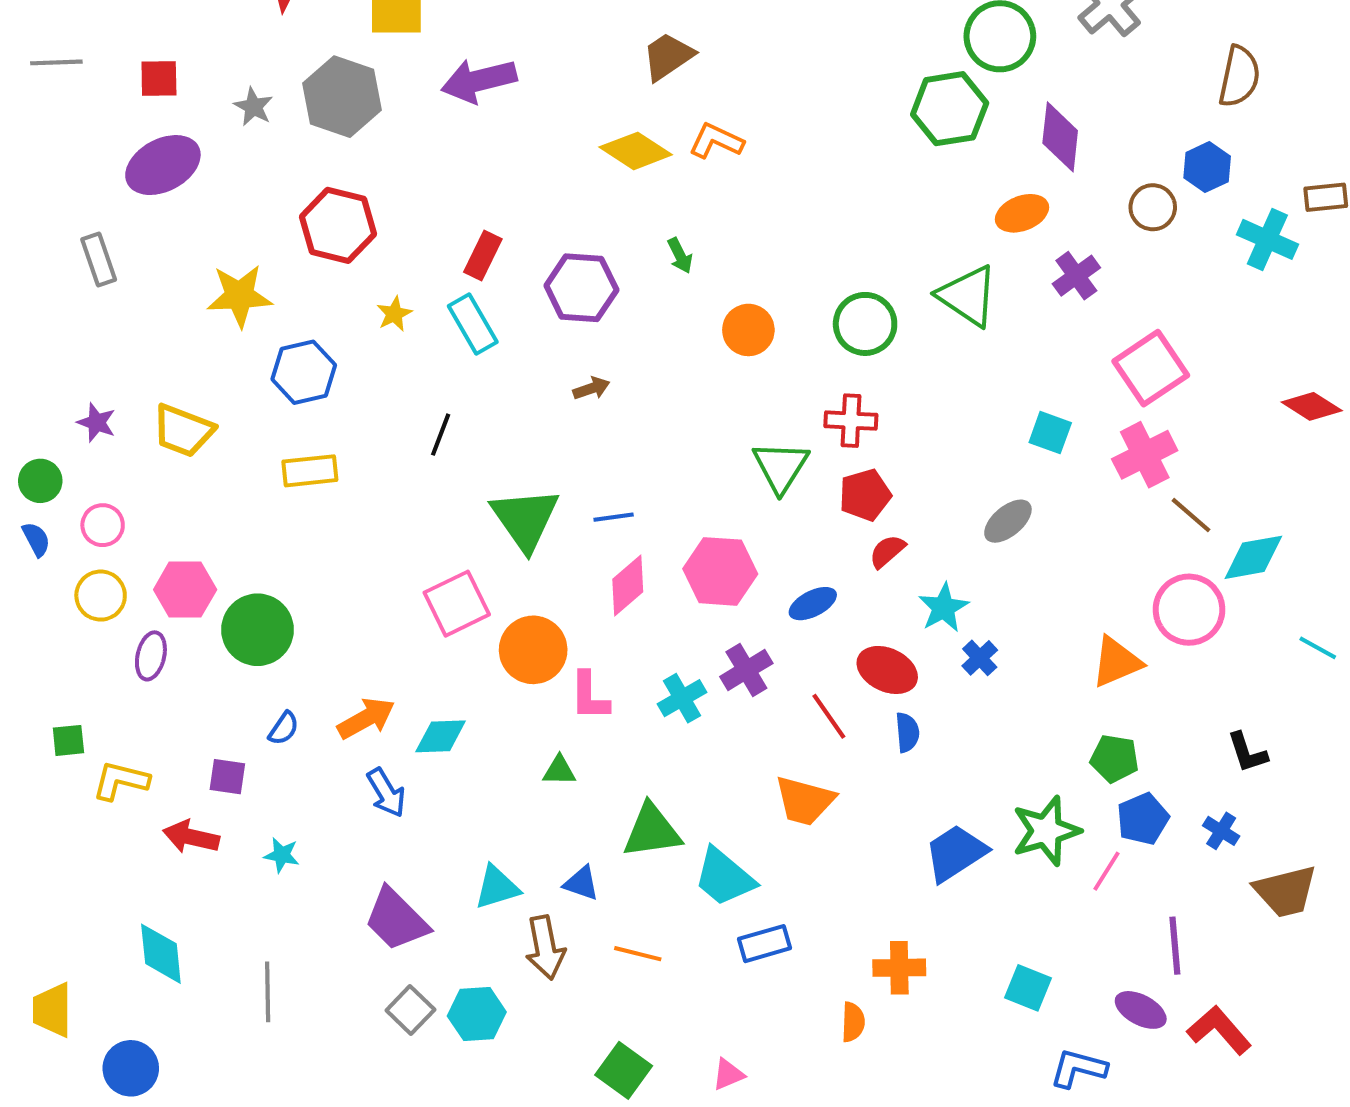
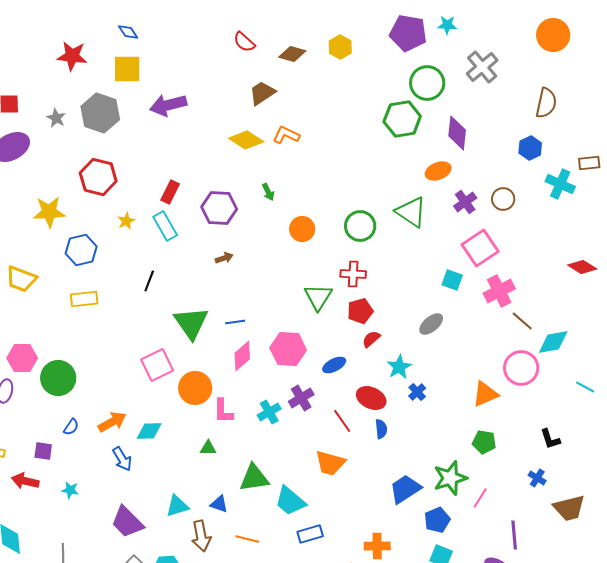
brown circle: (1153, 207) -> (503, 199), moved
pink square: (1151, 368) -> (480, 248), moved
blue pentagon: (1143, 819) -> (437, 520), moved

